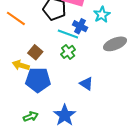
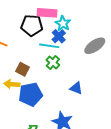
cyan star: (102, 15) -> (63, 23), moved
blue cross: (80, 26) -> (59, 36), turned 32

